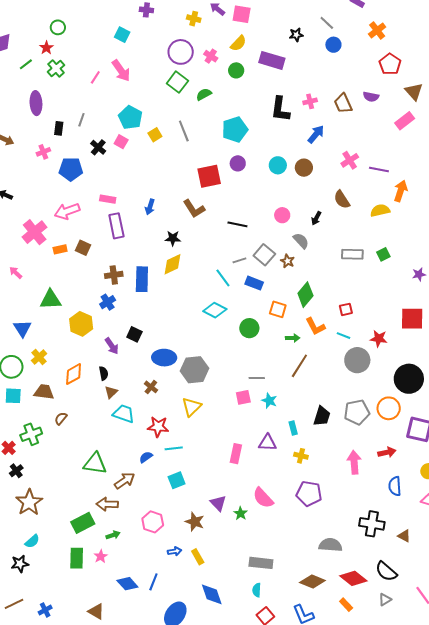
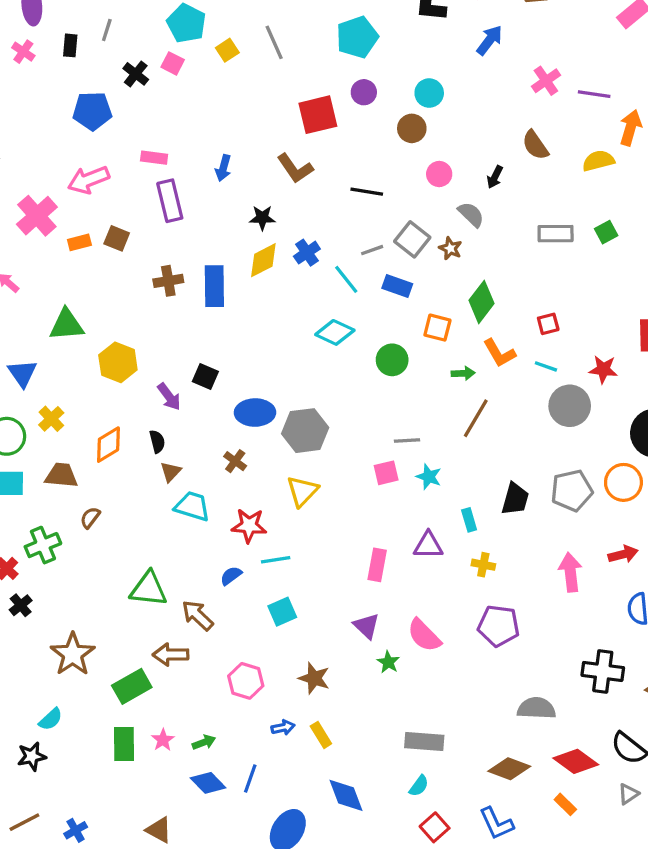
pink cross: (43, 152) -> (23, 52), moved, turned -32
brown circle: (304, 168) -> (412, 128), moved
blue cross: (108, 302) -> (307, 253), moved
brown arrow: (125, 481) -> (198, 615), turned -100
brown star: (29, 502) -> (73, 654), moved
purple triangle: (218, 503) -> (366, 626), moved
green arrow: (113, 535) -> (204, 742), moved
cyan semicircle: (257, 590) -> (419, 786), turned -144

